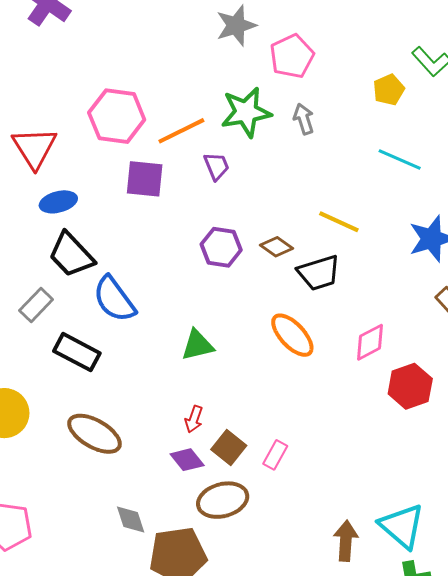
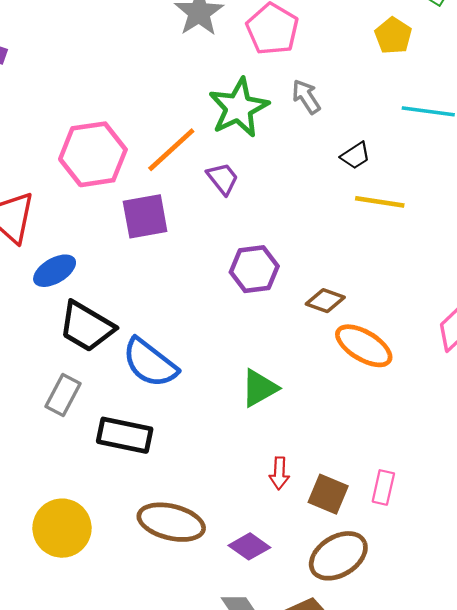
brown diamond: (277, 247) -> (325, 301), moved
black trapezoid: (319, 273) -> (355, 156), moved, size x0.6
purple diamond: (187, 460) -> (249, 546), moved

